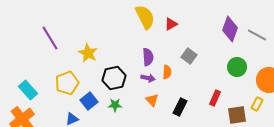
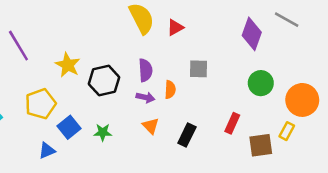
gray line: (257, 35) -> (287, 20), moved
gray square: (189, 56) -> (199, 69), turned -35
black hexagon: (114, 78) -> (104, 81), moved

